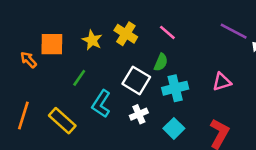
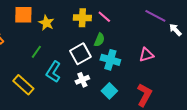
yellow cross: (126, 34) -> (82, 18), moved, turned -30
orange square: (52, 44) -> (23, 15), moved
white square: (136, 80) -> (80, 54), turned 30
cyan cross: (175, 88) -> (110, 60), turned 30

